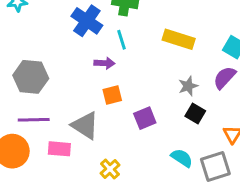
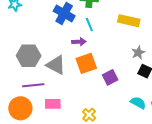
orange square: (112, 95) -> (86, 63), size x1.5
gray triangle: (85, 126) -> (56, 65), moved

